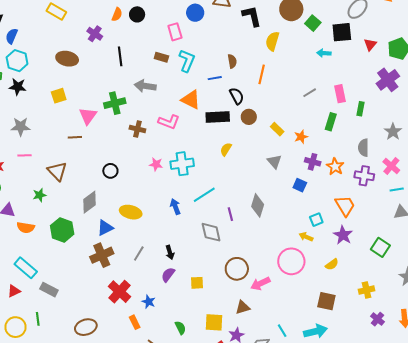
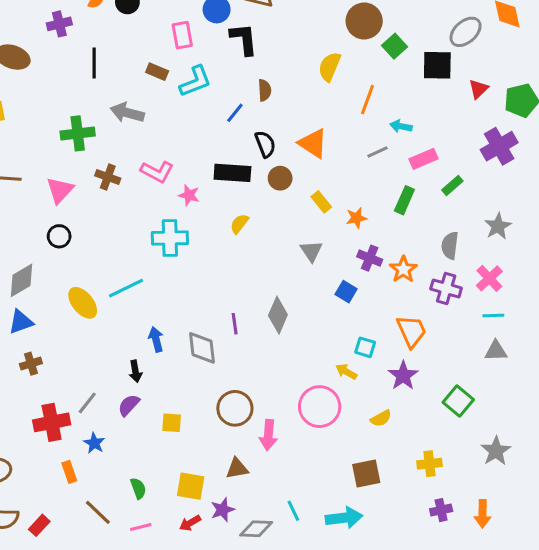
black L-shape: (252, 16) -> (244, 39), moved
purple cross: (95, 34) -> (59, 24), turned 35
cyan arrow: (324, 53) -> (401, 126), moved
cyan L-shape: (187, 61) -> (195, 81), turned 40
orange line: (262, 74) -> (368, 100), moved
blue line: (215, 78) -> (235, 113), turned -48
pink rectangle: (340, 94) -> (424, 159), turned 72
orange triangle: (191, 100) -> (313, 143), moved
green rectangle: (361, 109) -> (452, 186), turned 32
pink triangle: (88, 116) -> (60, 190), moved
pink star: (156, 164) -> (189, 195), moved
cyan line: (204, 195) -> (126, 288), moved
blue arrow: (175, 207) -> (156, 339), moved
yellow ellipse: (131, 212) -> (83, 303), turned 30
cyan square: (316, 220) -> (365, 347), turned 32
blue triangle: (105, 228) -> (21, 322), moved
gray line: (139, 253) -> (87, 403), moved
brown cross: (102, 255) -> (31, 364), size x0.6
pink arrow: (260, 284) -> (268, 435), turned -66
red cross: (119, 292) -> (52, 422), turned 30
brown square: (326, 301) -> (366, 473), turned -30
purple cross: (377, 319) -> (441, 510), turned 32

